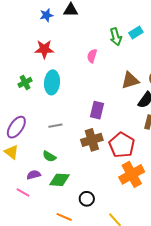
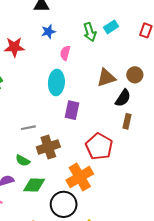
blue star: (46, 15) -> (48, 32), moved
cyan ellipse: (52, 82) -> (56, 82), moved
brown cross: (92, 140) -> (48, 147), moved
orange cross: (132, 174) -> (80, 177), moved
black circle: (87, 199) -> (64, 204), size x1.6

